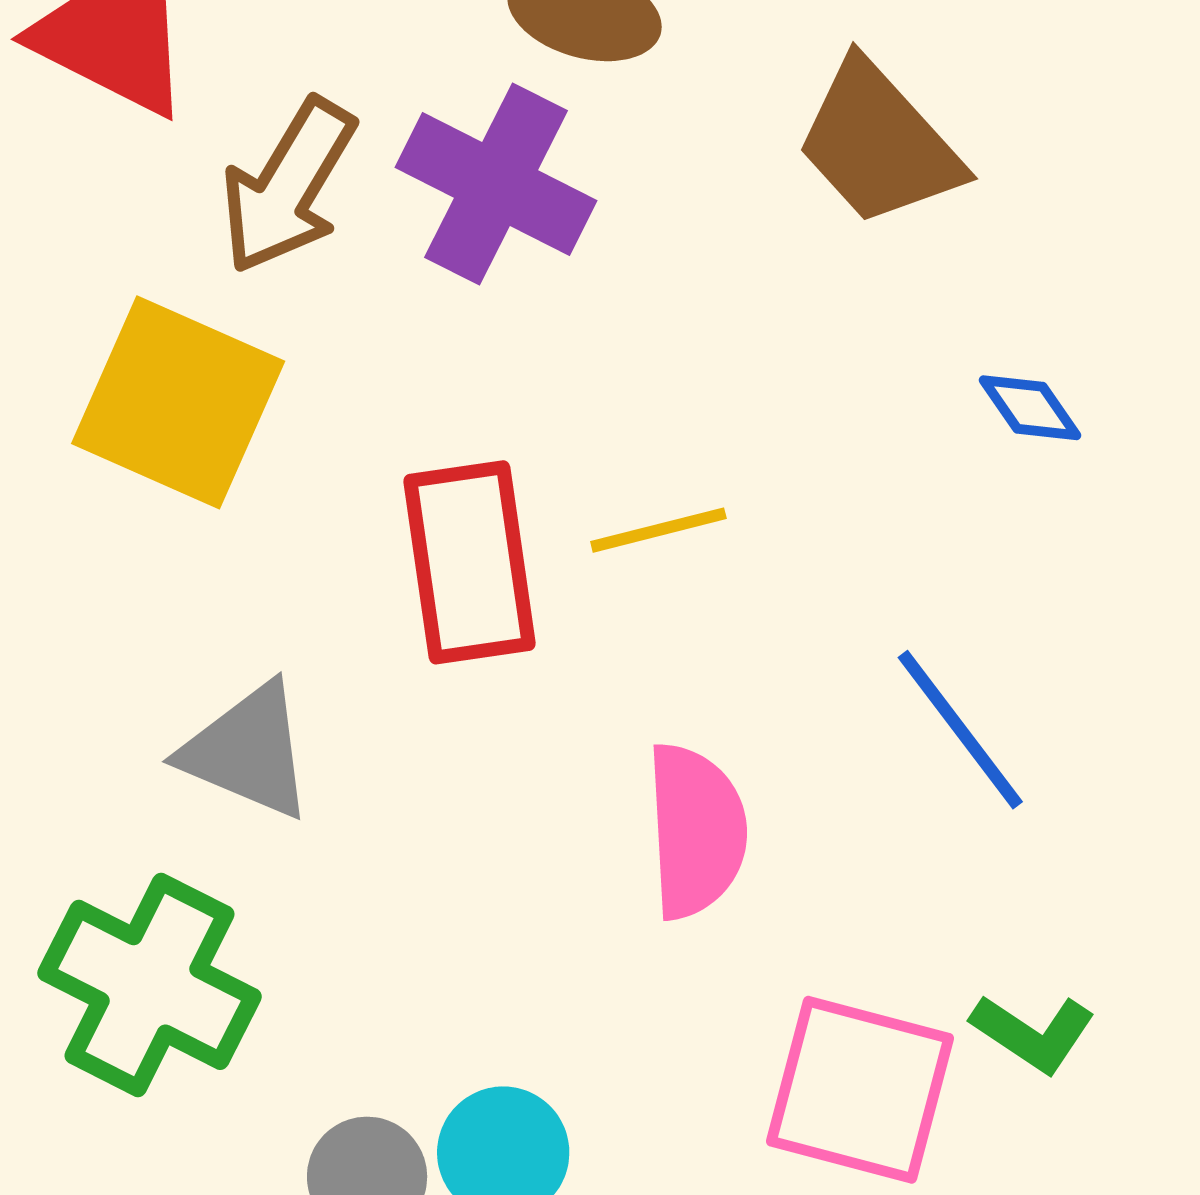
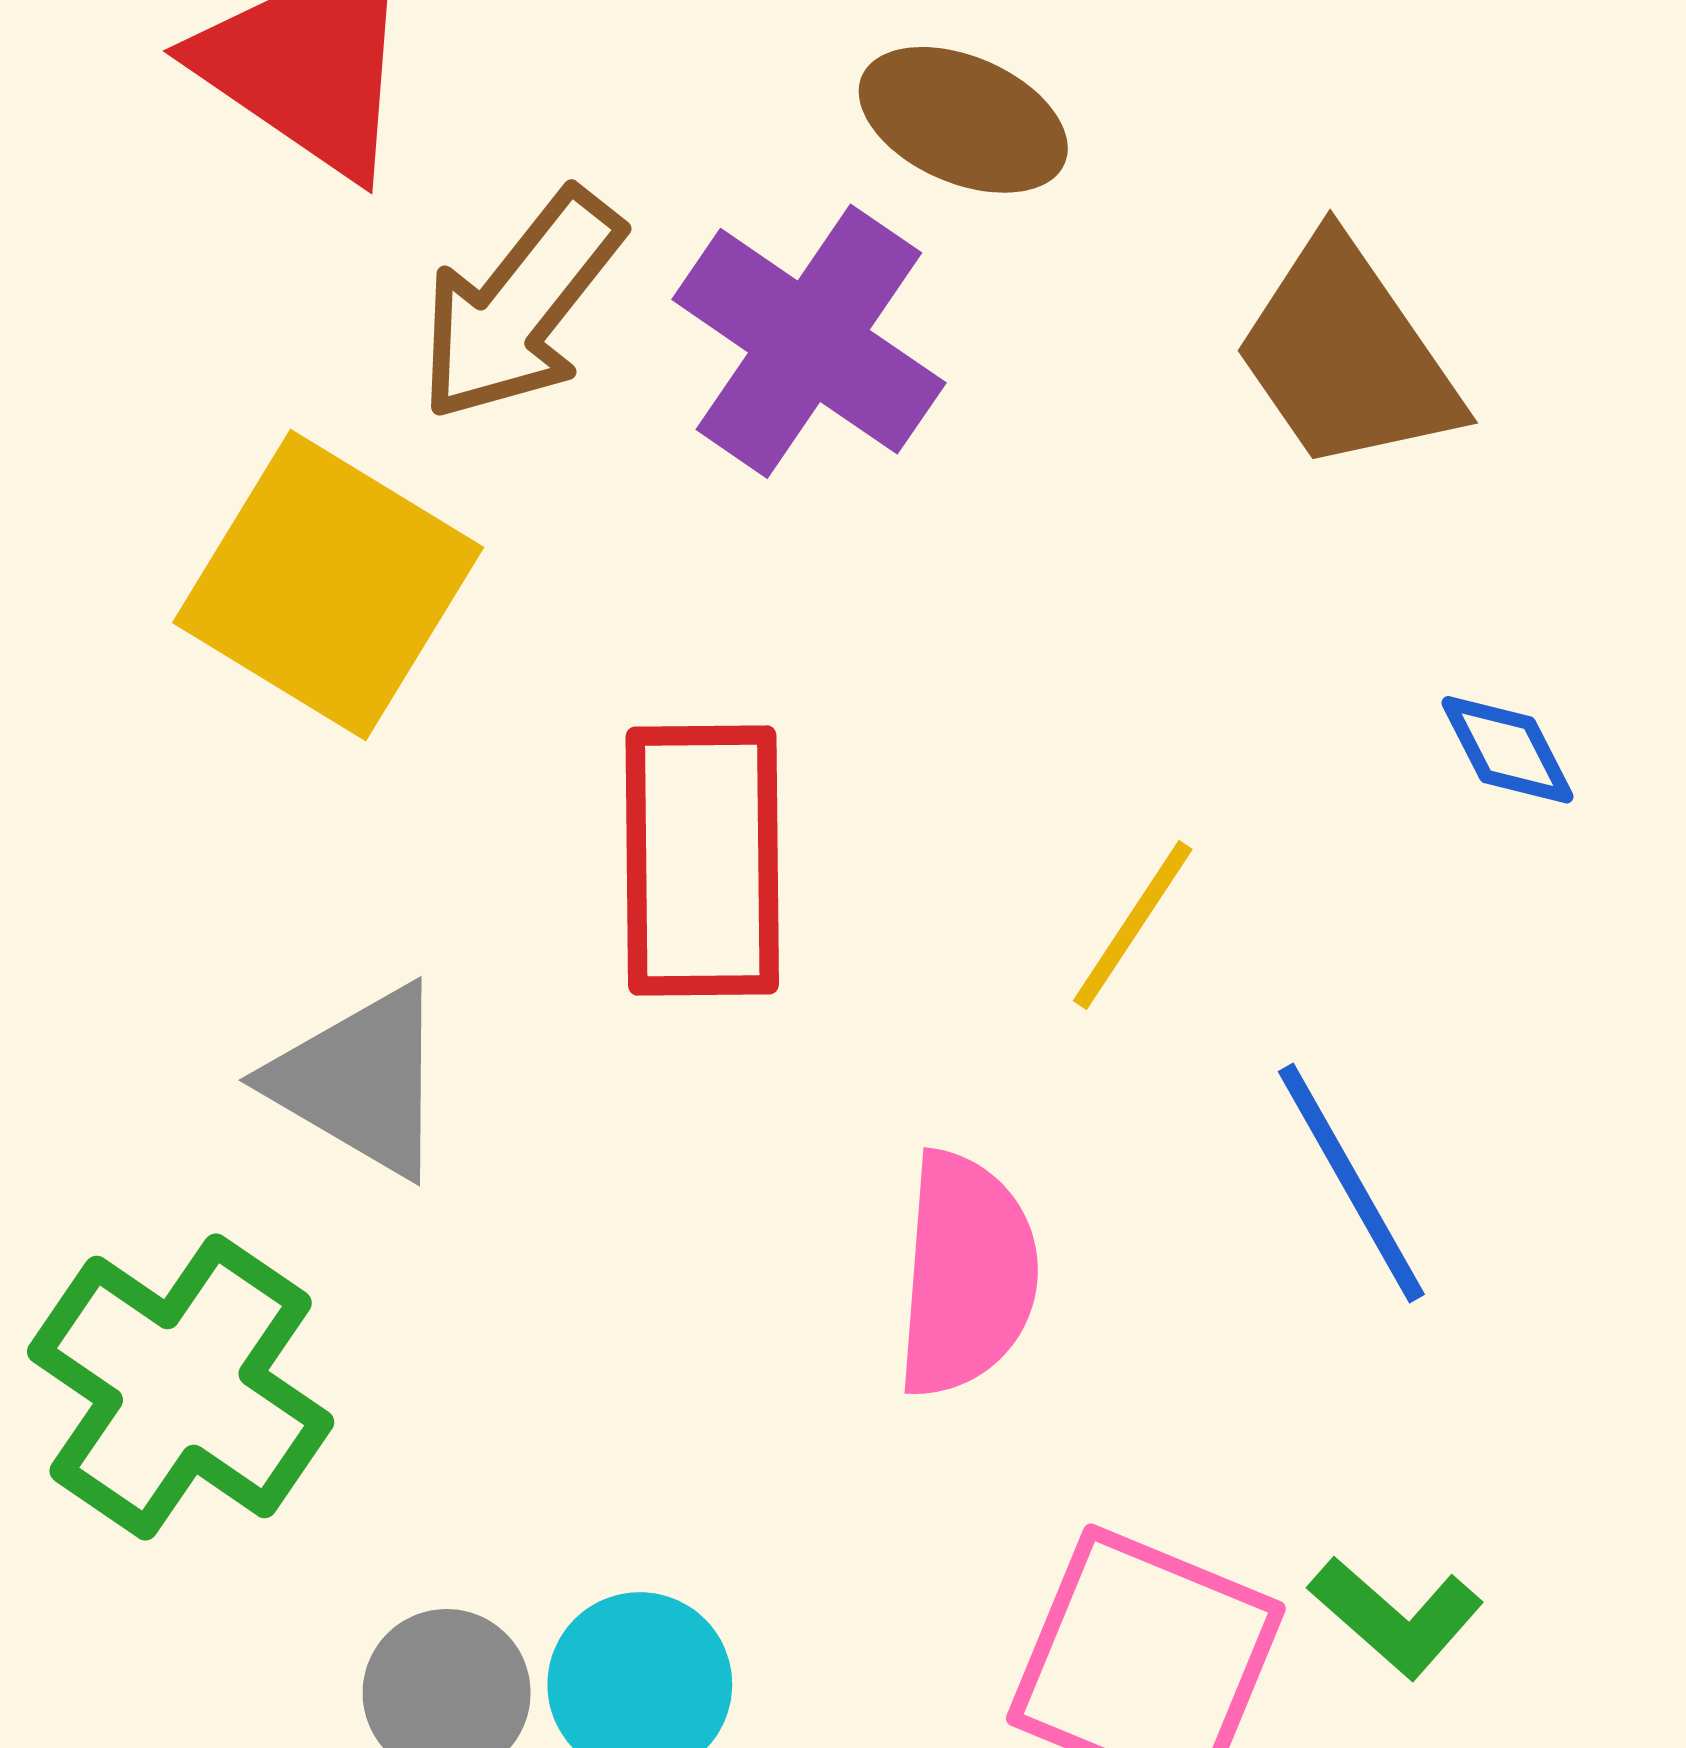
yellow line: (658, 530) -> (1133, 925), moved, turned -50

